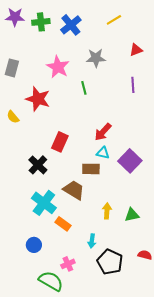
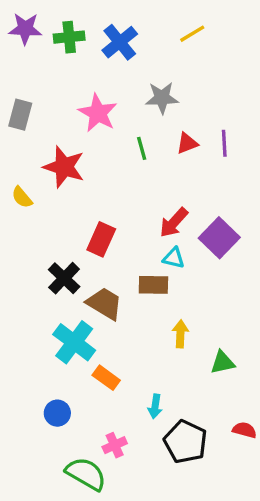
red triangle: (136, 50) -> (187, 143), moved
purple square: (130, 161) -> (219, 238), moved
brown trapezoid: (74, 190) -> (105, 303), moved
yellow arrow: (107, 211) -> (180, 334), moved

